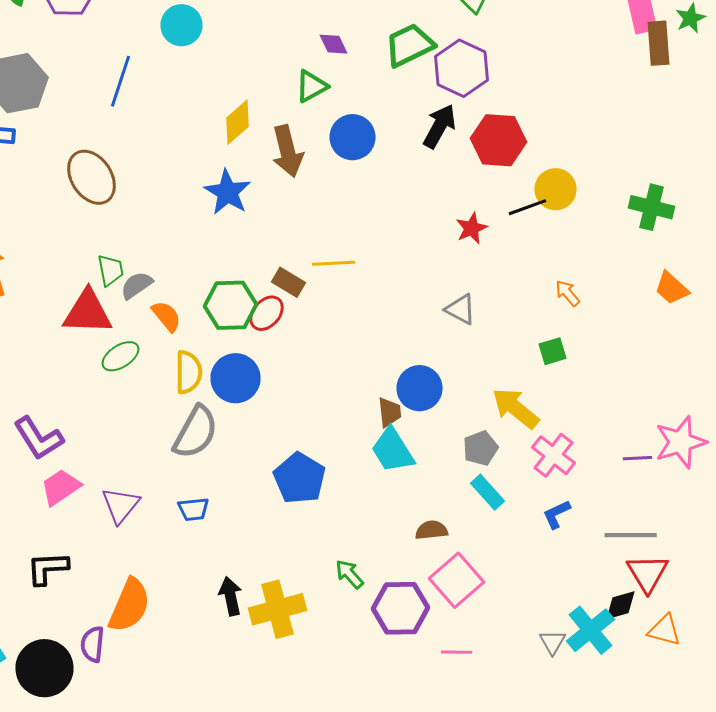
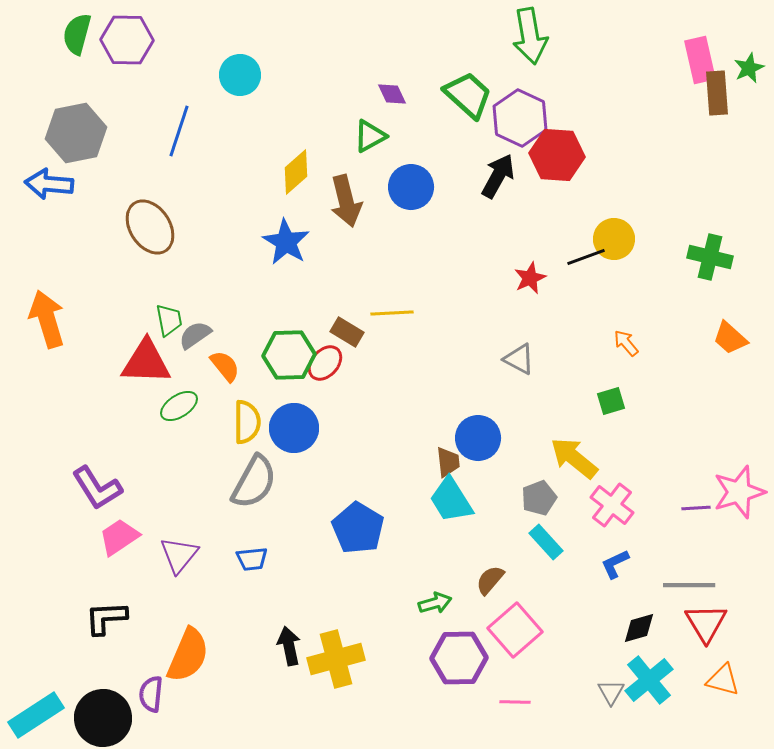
green trapezoid: (410, 45) -> (468, 95), turned 68
red hexagon: (498, 140) -> (557, 155), moved
brown semicircle: (432, 530) -> (490, 580), turned -44
green arrow: (350, 574) -> (435, 603), moved, turned 116
black diamond: (620, 605) -> (639, 628), moved

